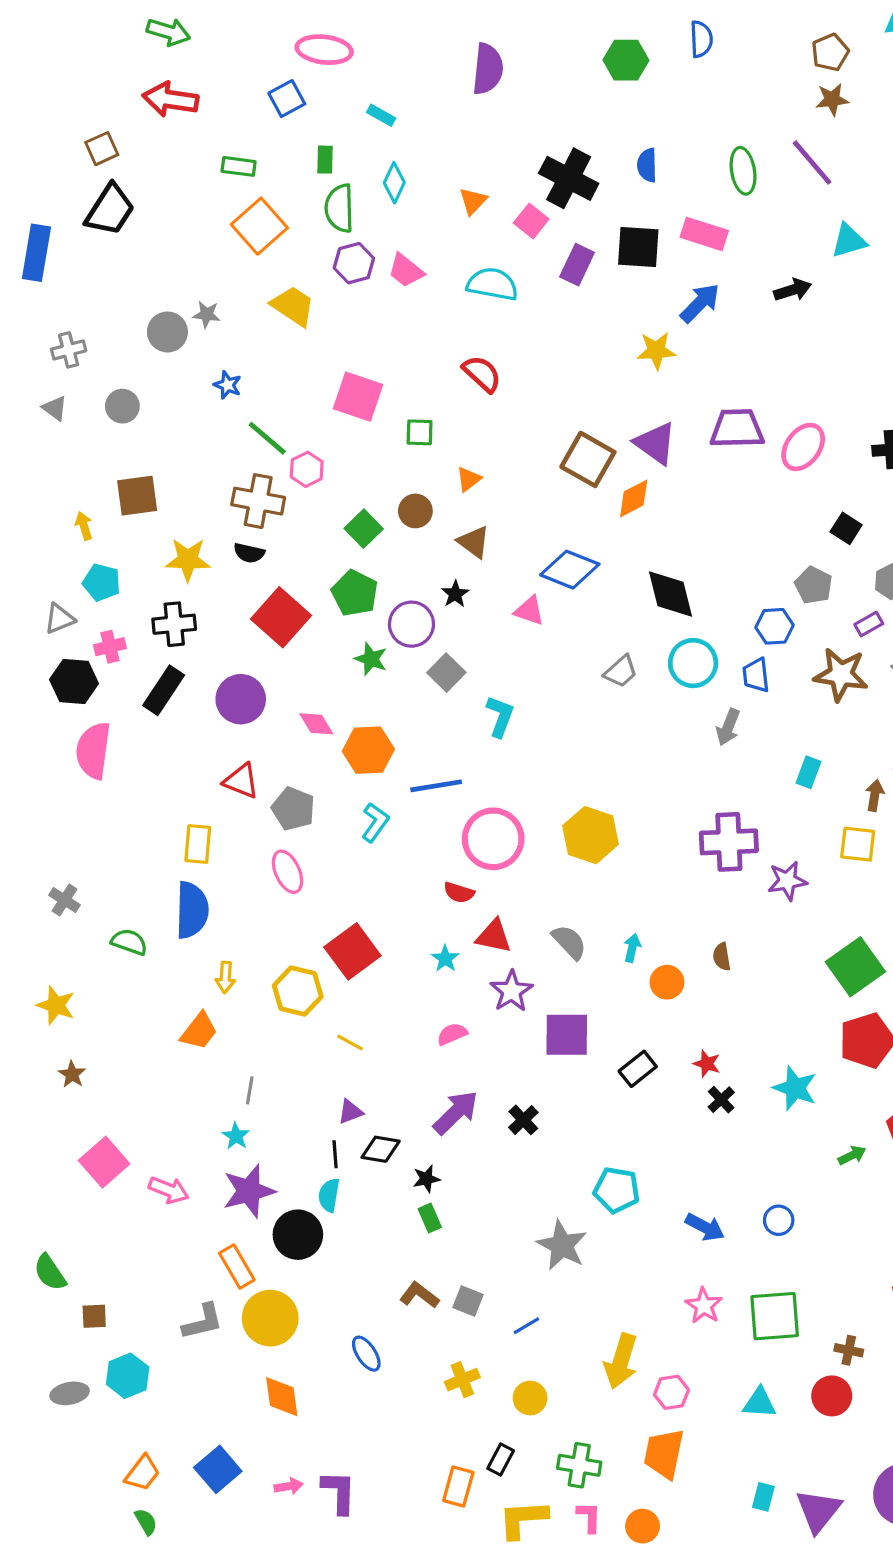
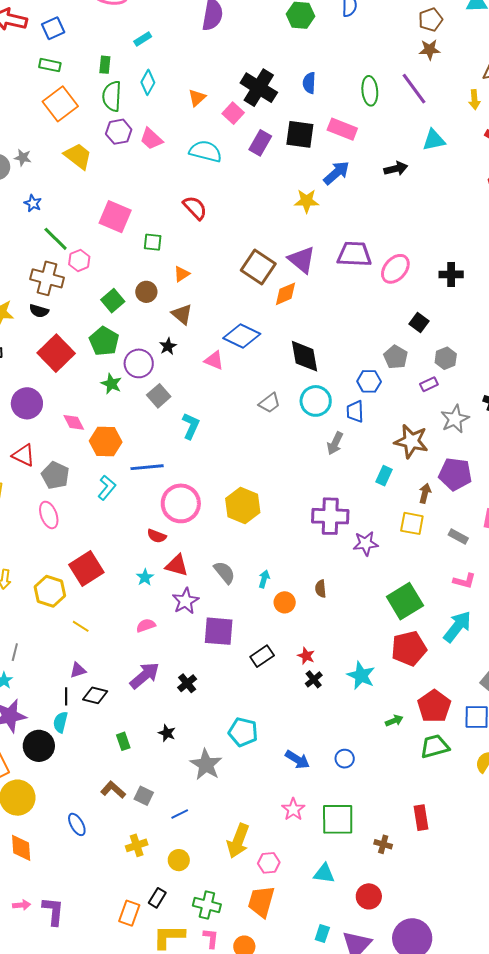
blue square: (287, 99) -> (53, 28), moved
cyan rectangle: (381, 115) -> (143, 39), turned -66
brown star: (841, 675) -> (411, 441), moved
black star: (426, 1179) -> (167, 733), moved, turned 30
red circle: (832, 1396) -> (369, 896), moved

